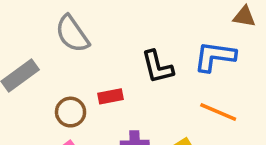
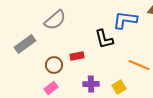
gray semicircle: (72, 34) -> (55, 20), turned -95
blue L-shape: (215, 56) -> (125, 20), moved

